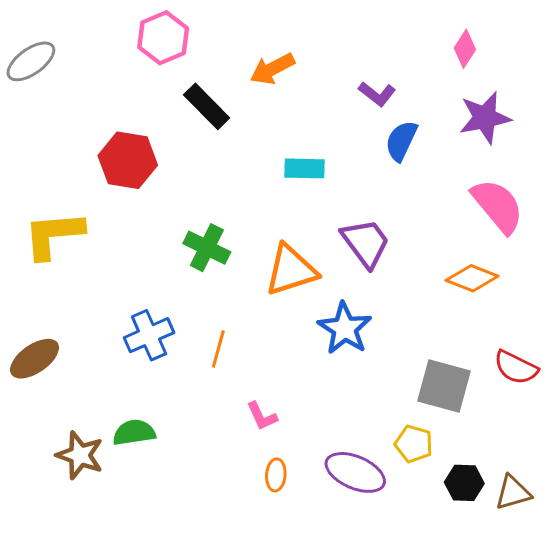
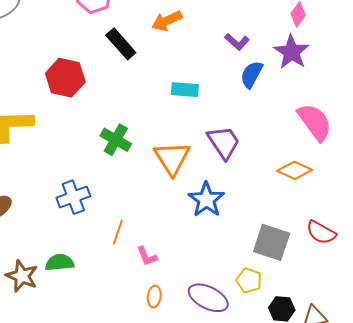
purple star: (485, 118) -> (292, 52), moved, turned -30
orange triangle: (291, 270) -> (172, 158), turned -48
orange line: (218, 349) -> (118, 232), moved

